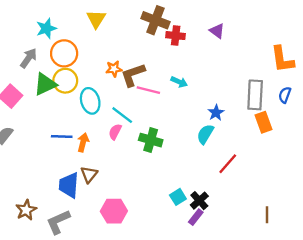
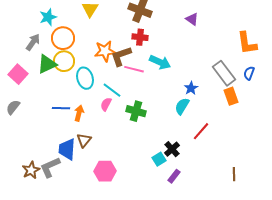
red cross: (176, 36) -> (140, 37), moved
orange star: (114, 69) -> (105, 51), size x1.5
cyan arrow: (179, 82) -> (160, 62), size x1.5
gray rectangle: (255, 95) -> (224, 73), turned -40
black cross: (199, 201) -> (172, 149), moved
gray L-shape: (58, 222) -> (50, 167), moved

